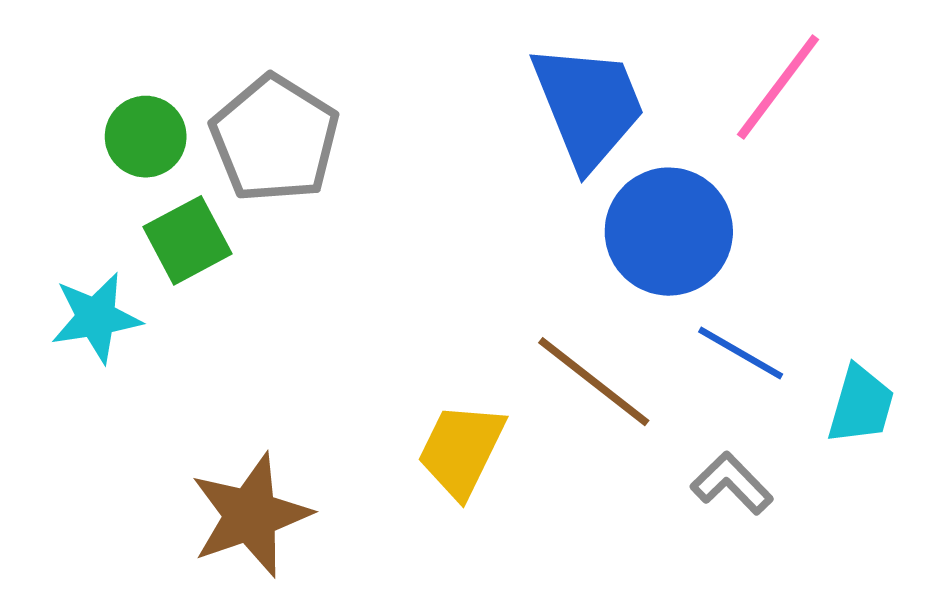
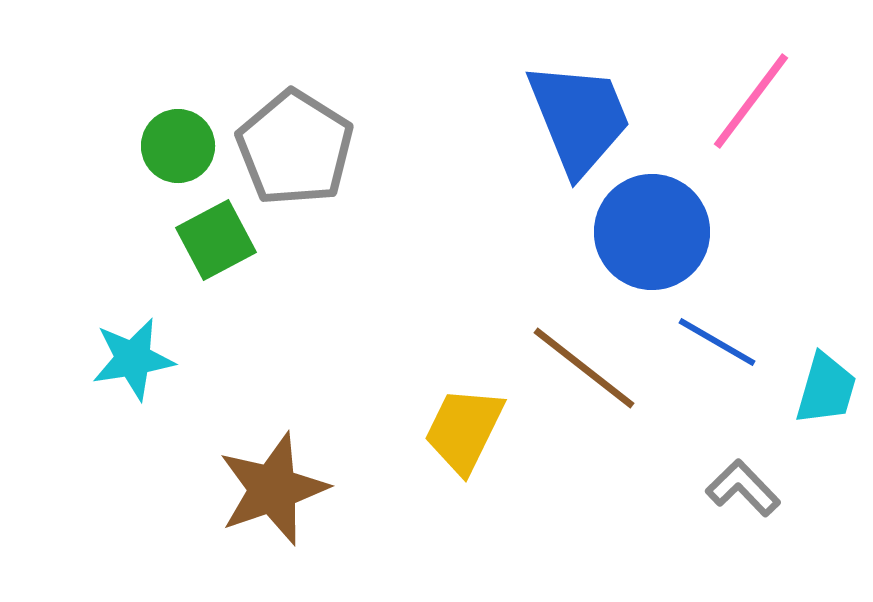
cyan star: (96, 318) -> (133, 359), moved
gray L-shape: (732, 483) -> (743, 488), moved

